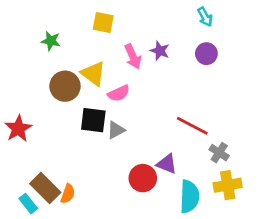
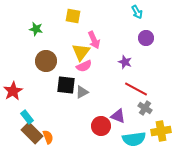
cyan arrow: (205, 17) -> (137, 12), moved
purple star: (160, 51) -> (125, 62), moved
yellow triangle: (93, 73) -> (81, 52), moved, turned 30
gray cross: (219, 153) -> (145, 108), moved
orange semicircle: (68, 194) -> (48, 137), turned -40
cyan semicircle: (189, 196) -> (134, 139), turned 80
cyan rectangle: (28, 204) -> (27, 117), moved

